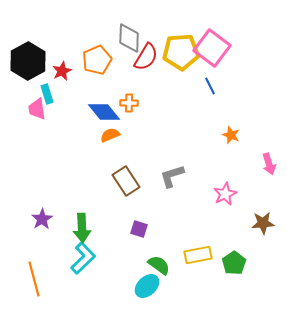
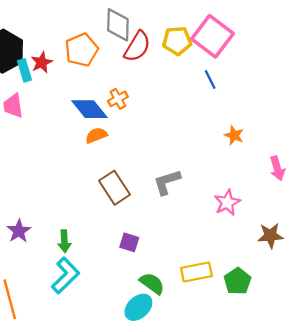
yellow pentagon: (181, 52) -> (177, 41), size x0.7
cyan rectangle: (47, 94) -> (25, 70), moved
orange cross: (129, 103) -> (118, 99), turned -30
green arrow: (82, 228) -> (64, 241), size x0.7

